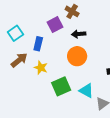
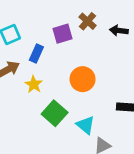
black arrow: (79, 34) -> (119, 31), moved
green square: (61, 86) -> (55, 113), turned -36

